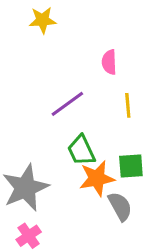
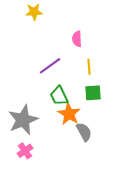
green square: (131, 166) -> (93, 93), moved
orange star: (97, 178) -> (69, 114), turned -30

